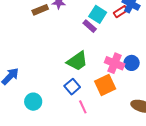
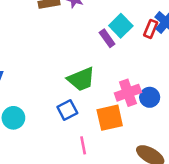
red rectangle: (121, 12) -> (151, 29), turned -48
pink cross: (115, 63) -> (128, 93), turned 36
pink line: (83, 107) -> (83, 145), moved

